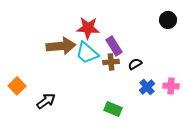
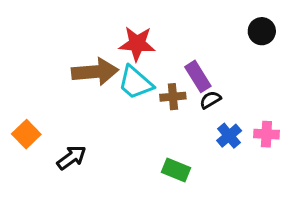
purple rectangle: (114, 46) -> (198, 76), moved

